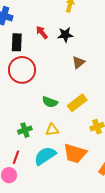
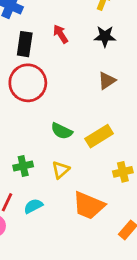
black star: (65, 35) -> (105, 36), moved
yellow triangle: (52, 130) -> (61, 170), turned -40
cyan semicircle: (45, 156) -> (33, 206), moved, size x0.6

